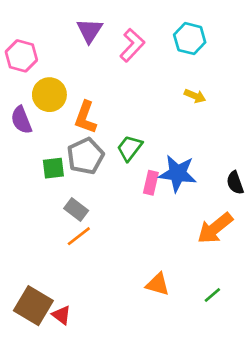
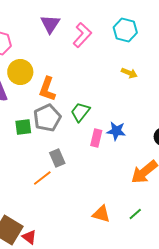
blue star: (178, 173) -> (116, 131), size x0.7
gray rectangle: (76, 209) -> (57, 158), moved, turned 30
green line: (212, 295) -> (135, 214), moved

